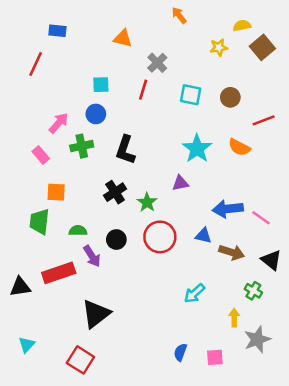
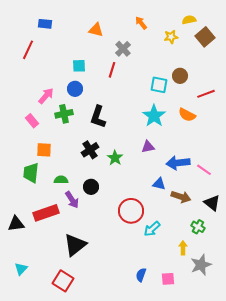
orange arrow: (179, 15) -> (141, 23), moved
cyan square: (191, 95) -> (159, 85), moved
purple triangle: (180, 183) -> (148, 147), moved
red circle: (160, 237) -> (131, 211), moved

